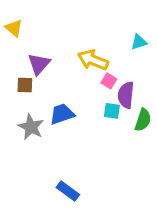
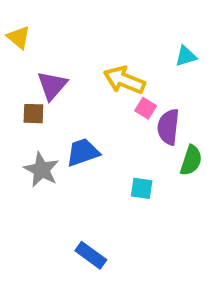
cyan square: (112, 111) -> (142, 188), moved

